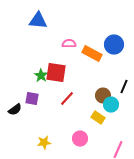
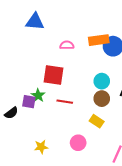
orange rectangle: (92, 54) -> (99, 40), moved, turned -36
green star: (41, 76) -> (38, 96), moved
red line: (67, 99) -> (65, 102), turned 56
cyan circle: (111, 105) -> (102, 81), moved

